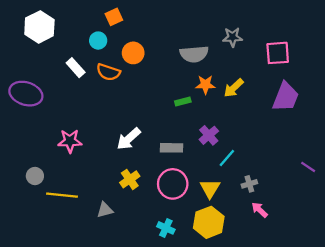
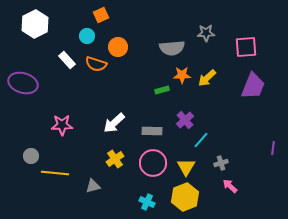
purple line: (308, 167) -> (273, 148), turned 64

